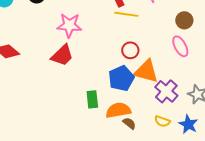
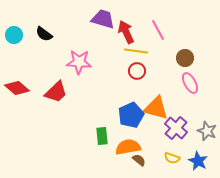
brown circle: (184, 20) -> (185, 58), moved
red circle: (130, 50) -> (137, 71), moved
red trapezoid: (62, 55) -> (56, 92), moved

